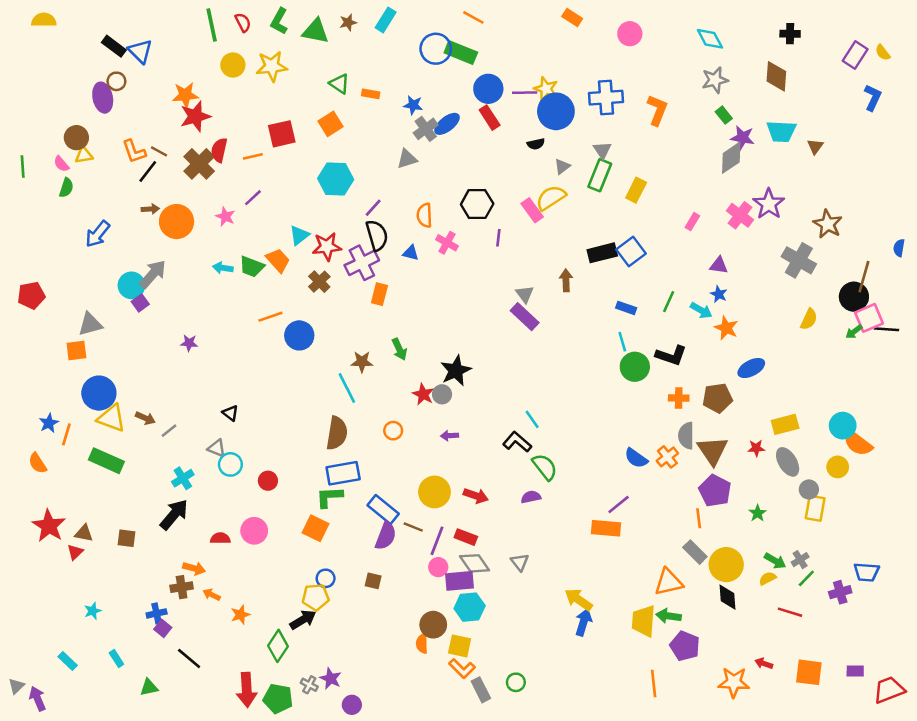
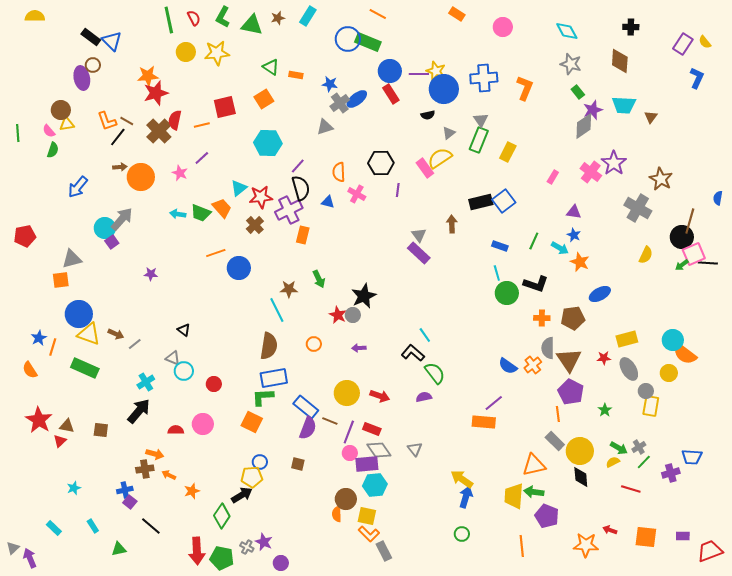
gray star: (715, 80) -> (571, 64), turned 30
purple star: (743, 138) -> (593, 110), turned -30
green circle: (516, 682) -> (462, 534), moved

